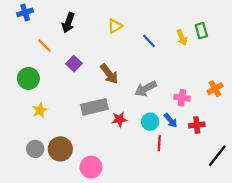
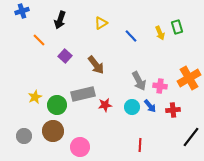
green circle: (28, 78) -> (57, 105), moved
gray arrow: (146, 89) -> (139, 81), moved, turned -90
orange cross: (215, 89) -> (189, 78), size x1.6
red line: (159, 143) -> (140, 145), moved
gray circle: (35, 149) -> (24, 136), moved

